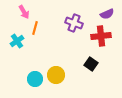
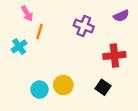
red cross: (101, 36) -> (114, 56), moved
black square: (91, 64) -> (103, 87), moved

